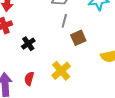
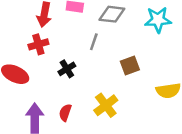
gray line: (64, 21) -> (94, 42), moved

